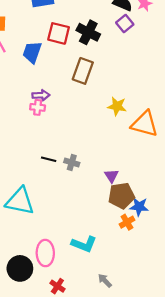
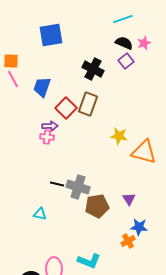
red square: (59, 33) -> (66, 108), moved, turned 30
gray cross: (72, 163) -> (78, 187), size x1.6
purple triangle: (111, 176) -> (129, 199), moved
brown pentagon: (121, 196) -> (97, 206), moved
cyan triangle: (20, 201) -> (40, 214), moved, size x0.5

